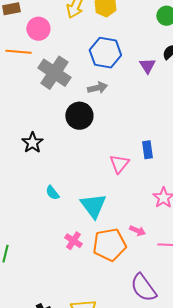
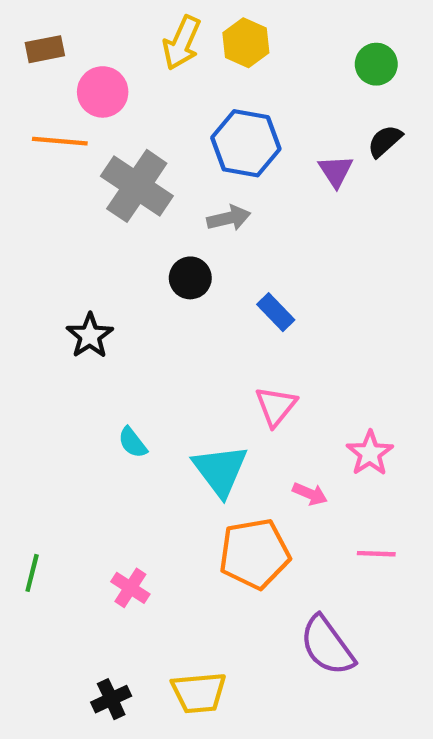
black circle: (79, 116) -> (190, 278), size x0.7
blue rectangle: (147, 150) -> (276, 312), moved, turned -36
pink triangle: (119, 164) -> (276, 406), moved
pink arrow: (137, 231) -> (310, 494), moved
pink cross: (73, 241) -> (130, 588), moved

